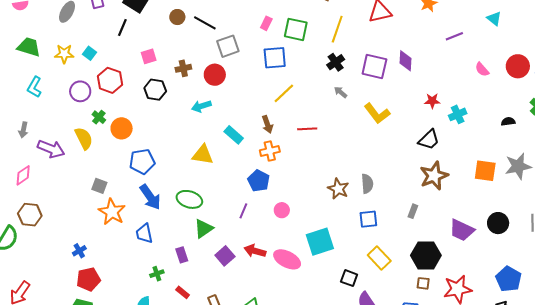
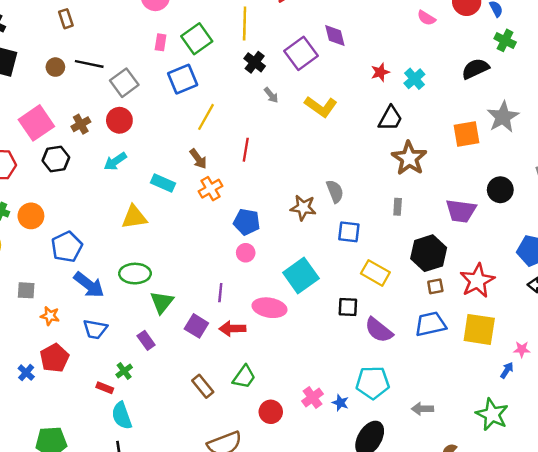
green square: (296, 29) -> (197, 39), turned -30
pink square: (149, 56) -> (36, 123), size x1.8
purple square: (374, 67) -> (301, 53), turned -32
gray arrow: (341, 92) -> (271, 95), turned -152
black semicircle: (508, 121) -> (475, 69), size x1.6
red line: (307, 129) -> (246, 150), turned -60
blue pentagon: (259, 181) -> (247, 222), moved
purple line: (243, 211) -> (220, 293), moved
orange star: (112, 212) -> (50, 316), size x0.6
blue square: (368, 219) -> (349, 232), turned 30
blue trapezoid: (144, 234) -> (95, 329), turned -50
red arrow: (255, 251) -> (232, 329), moved
red pentagon: (88, 279) -> (54, 358), moved
red rectangle: (183, 292) -> (105, 388), moved

